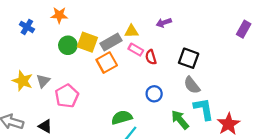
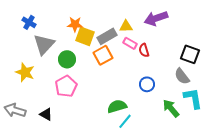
orange star: (59, 15) -> (75, 24), moved
purple arrow: (164, 23) -> (156, 18), size x1.6
green circle: (68, 45) -> (67, 59), moved
black square: (189, 58) -> (190, 54), moved
gray triangle: (43, 81) -> (44, 44), moved, size x1.6

